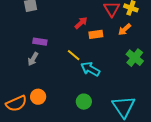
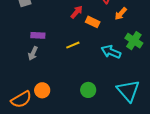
orange rectangle: (96, 34) -> (93, 22), turned 40
yellow line: (74, 55) -> (73, 45), turned -56
cyan arrow: (90, 69) -> (111, 52), moved

